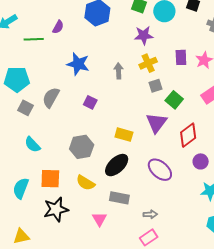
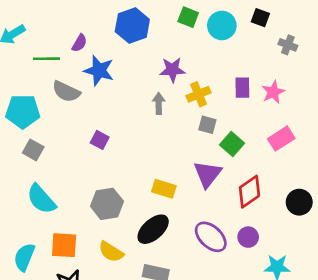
purple star: (144, 35) -> (172, 70), moved
blue star: (78, 64) -> (99, 71), moved
gray square: (155, 86) -> (207, 125), turned 32
gray semicircle: (51, 97) -> (66, 92), moved, turned -95
purple square: (90, 102) -> (100, 140), moved
cyan semicircle: (32, 145) -> (41, 199), size x1.4
purple circle: (201, 161) -> (248, 237), moved

